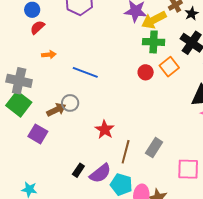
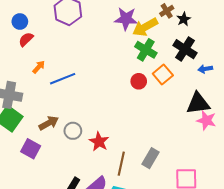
green cross: (154, 42) -> (146, 50), turned 30
orange arrow: (49, 55) -> (39, 67), turned -40
blue line: (85, 72) -> (63, 79), moved, turned -40
gray circle: (70, 103) -> (73, 131), moved

